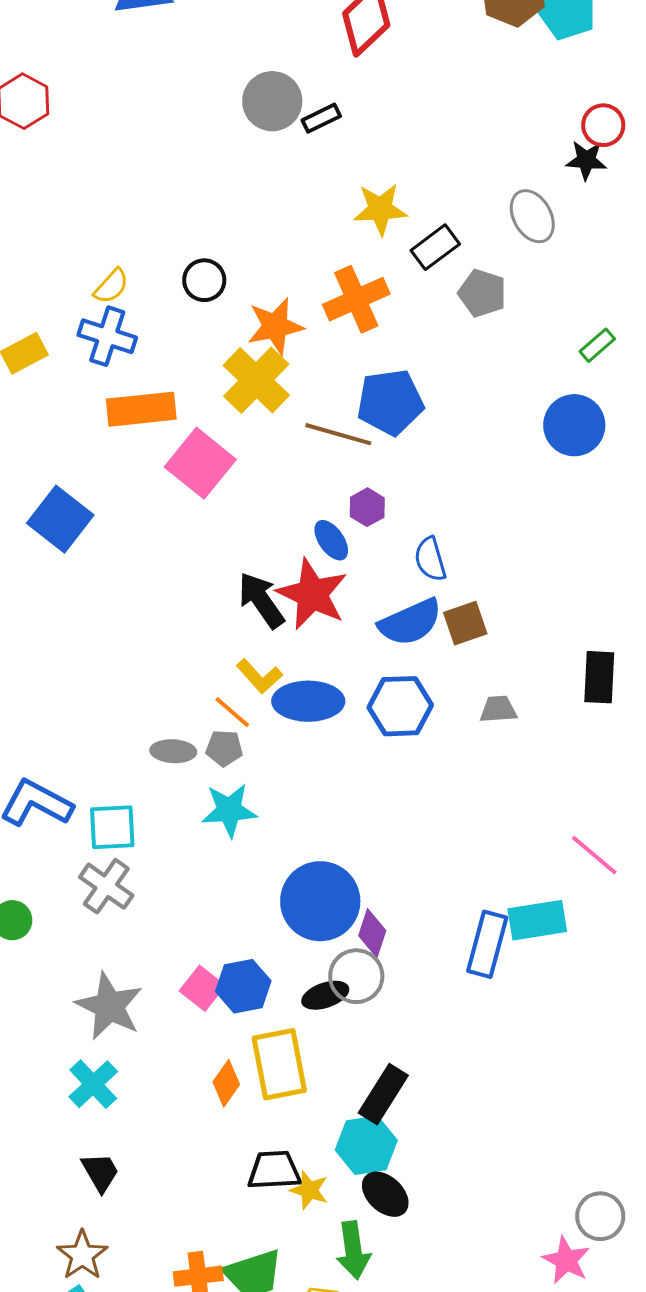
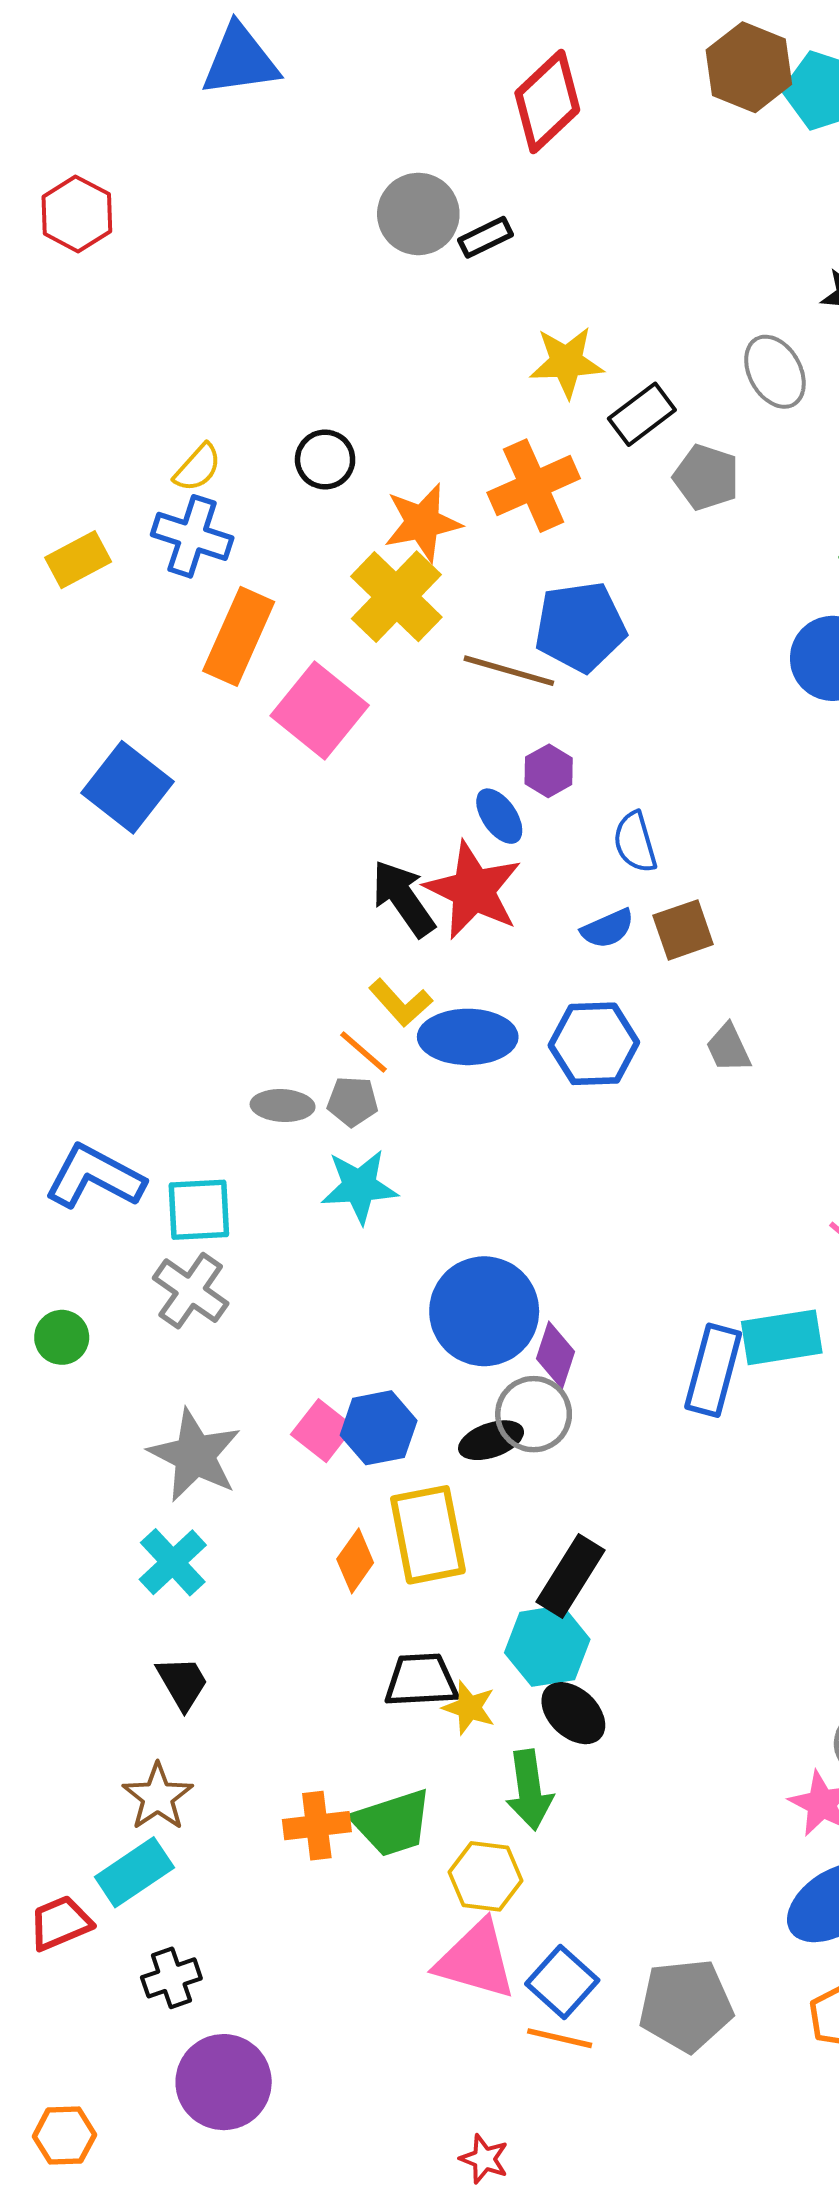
orange rectangle: (141, 409) -> (239, 636), turned -60
blue semicircle: (410, 622) -> (608, 929), size x0.6
gray trapezoid: (498, 709) -> (728, 1048), turned -111

